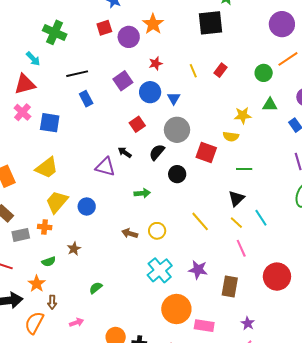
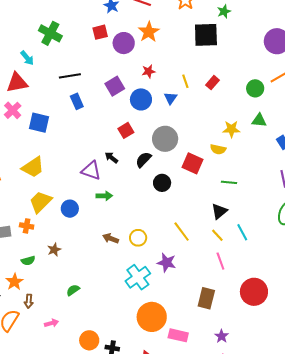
blue triangle: (174, 98) -> (171, 98), moved
green arrow: (142, 193) -> (104, 196), moved
purple star: (198, 270) -> (166, 263), moved

